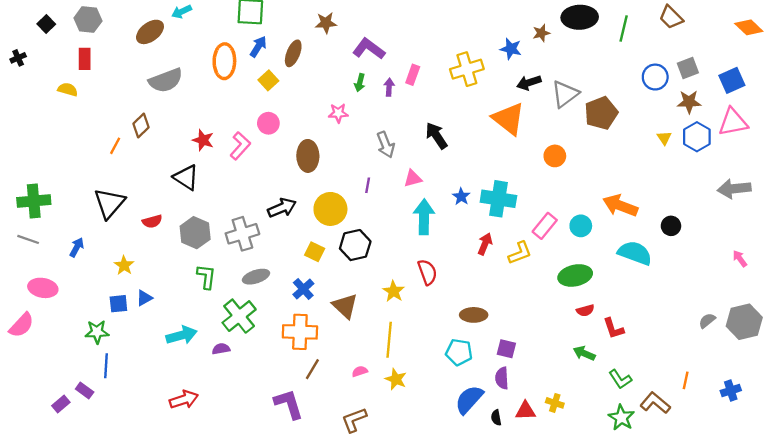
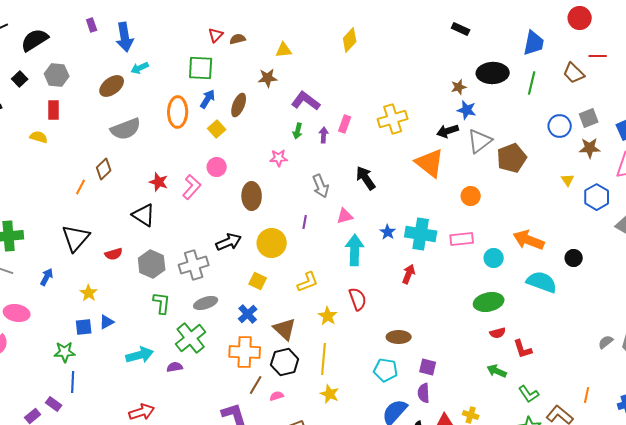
blue star: (511, 49) -> (467, 110), moved
blue hexagon: (697, 137) -> (597, 197), moved
pink rectangle: (545, 226) -> (462, 239), moved, turned 45
black hexagon: (355, 245) -> (285, 362), moved
yellow L-shape: (520, 253) -> (308, 282), moved
pink semicircle: (360, 371) -> (277, 396), moved

